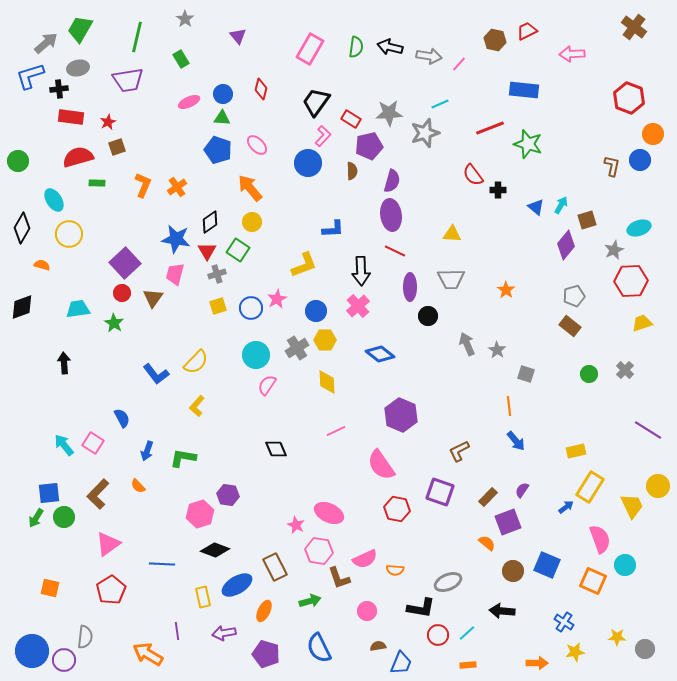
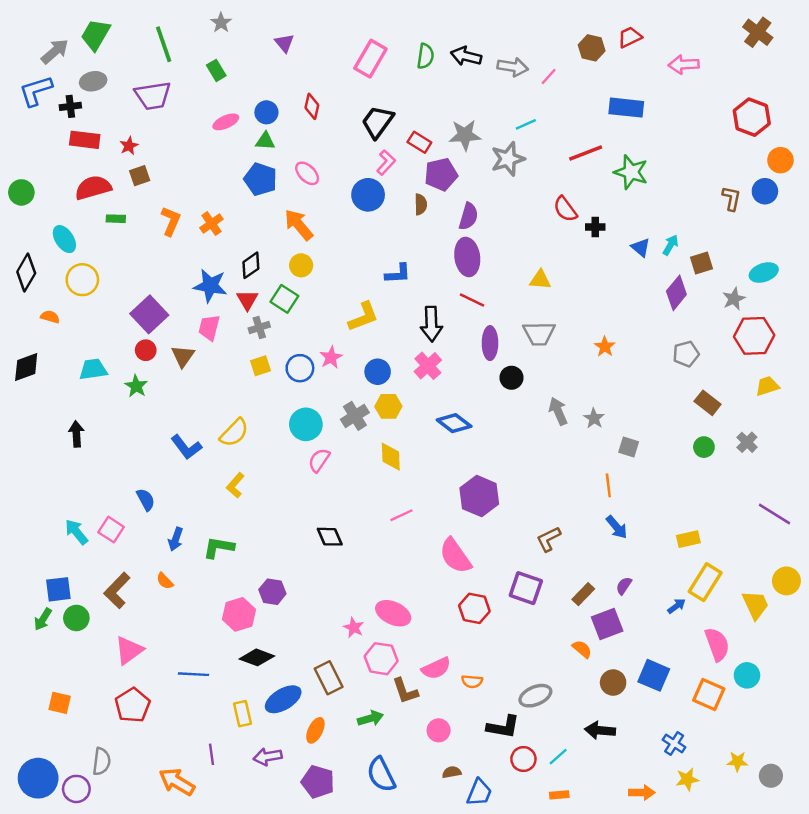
green line: (137, 37) -> (164, 44), turned -32
brown rectangle: (570, 326) -> (708, 403), moved

